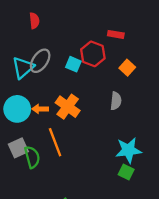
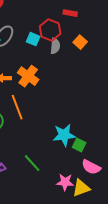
gray semicircle: (116, 101) -> (55, 46), moved
cyan star: (128, 150) -> (64, 135), moved
green square: (126, 172) -> (79, 145), moved

